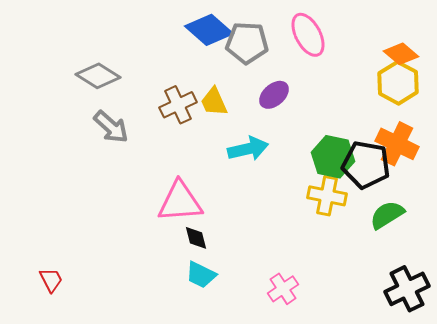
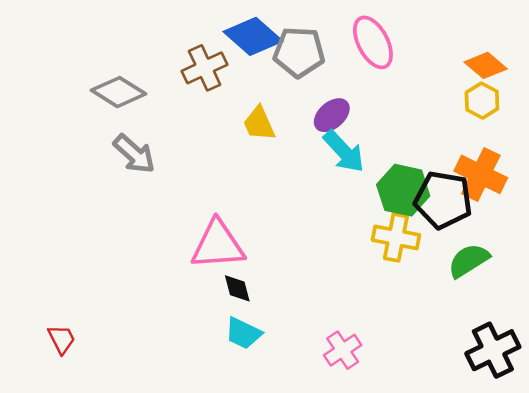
yellow hexagon: (398, 83) -> (482, 101), size x0.7
brown cross: (178, 105) -> (205, 68), moved
cyan arrow: (248, 149) -> (344, 151), moved, turned 60

